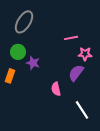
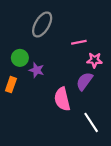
gray ellipse: (24, 22) -> (42, 24), moved
pink semicircle: (56, 89) -> (62, 99), size x1.5

